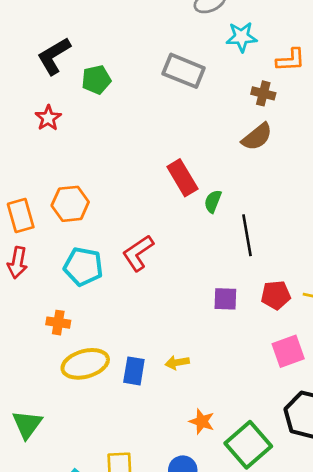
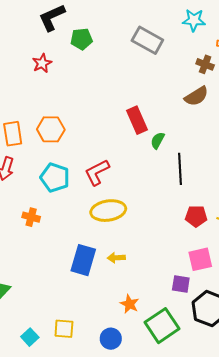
purple square: (225, 299) -> (181, 284), moved
yellow ellipse: (85, 364) -> (108, 211), moved
blue rectangle: (134, 371) -> (83, 260), size x1.4

